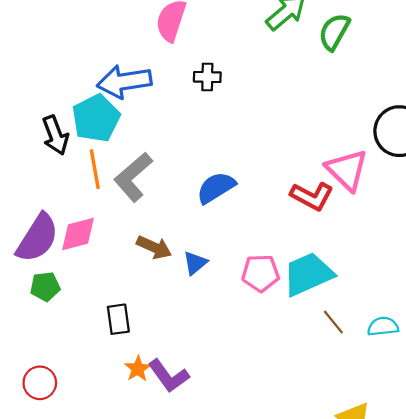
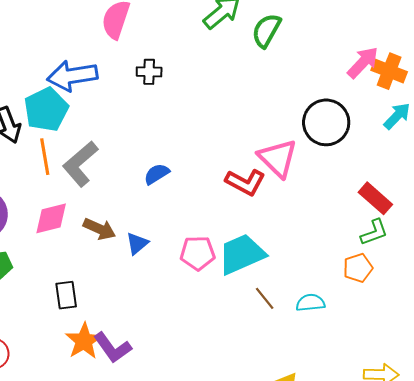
blue semicircle: (216, 188) -> (157, 174), size x0.7
pink diamond: (78, 234) -> (51, 218), moved
orange star: (138, 369) -> (84, 341), size x1.5

